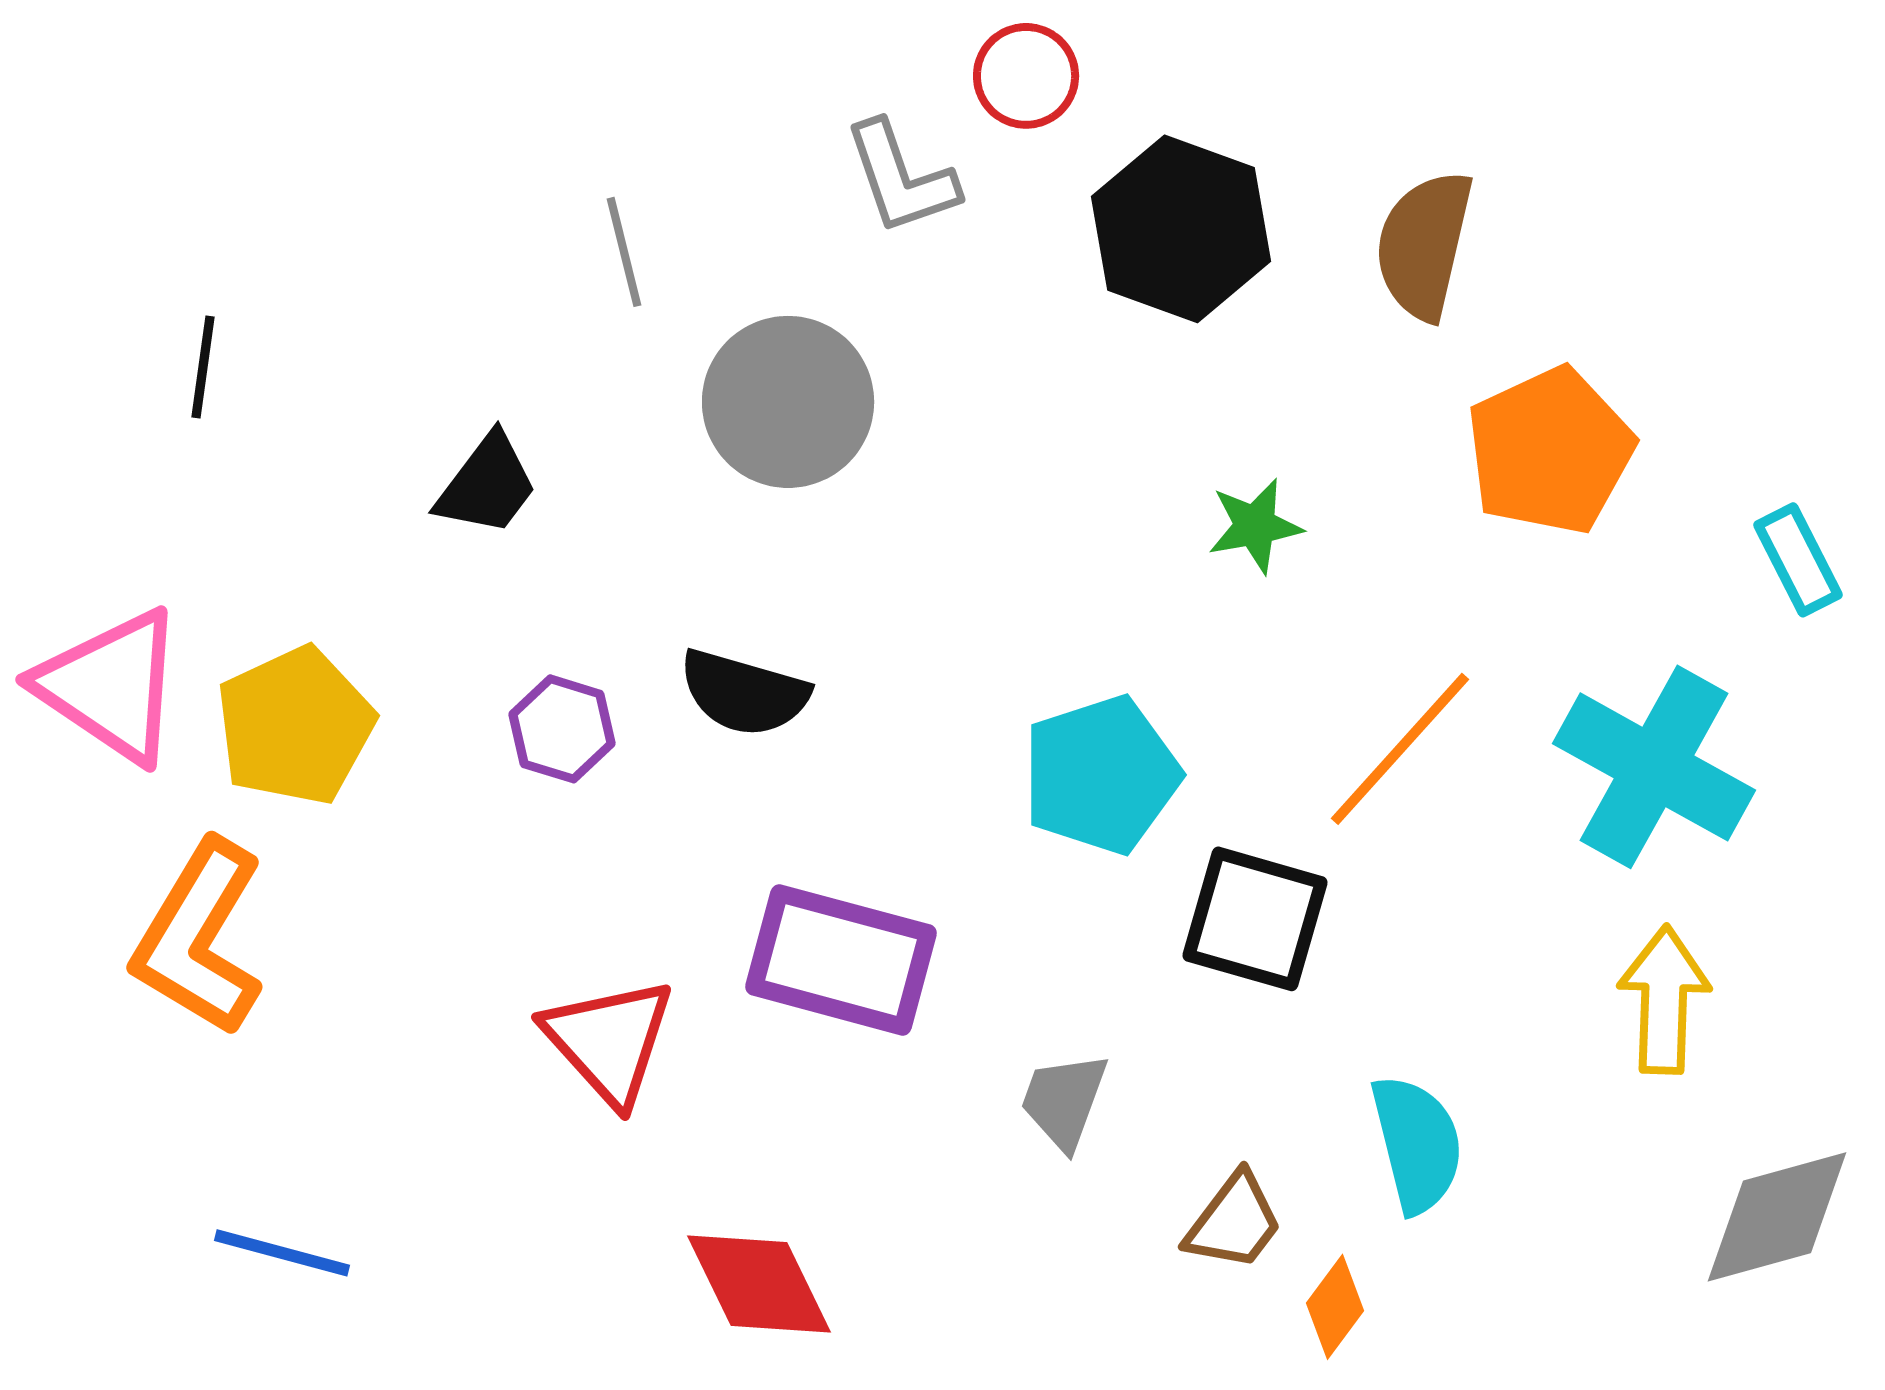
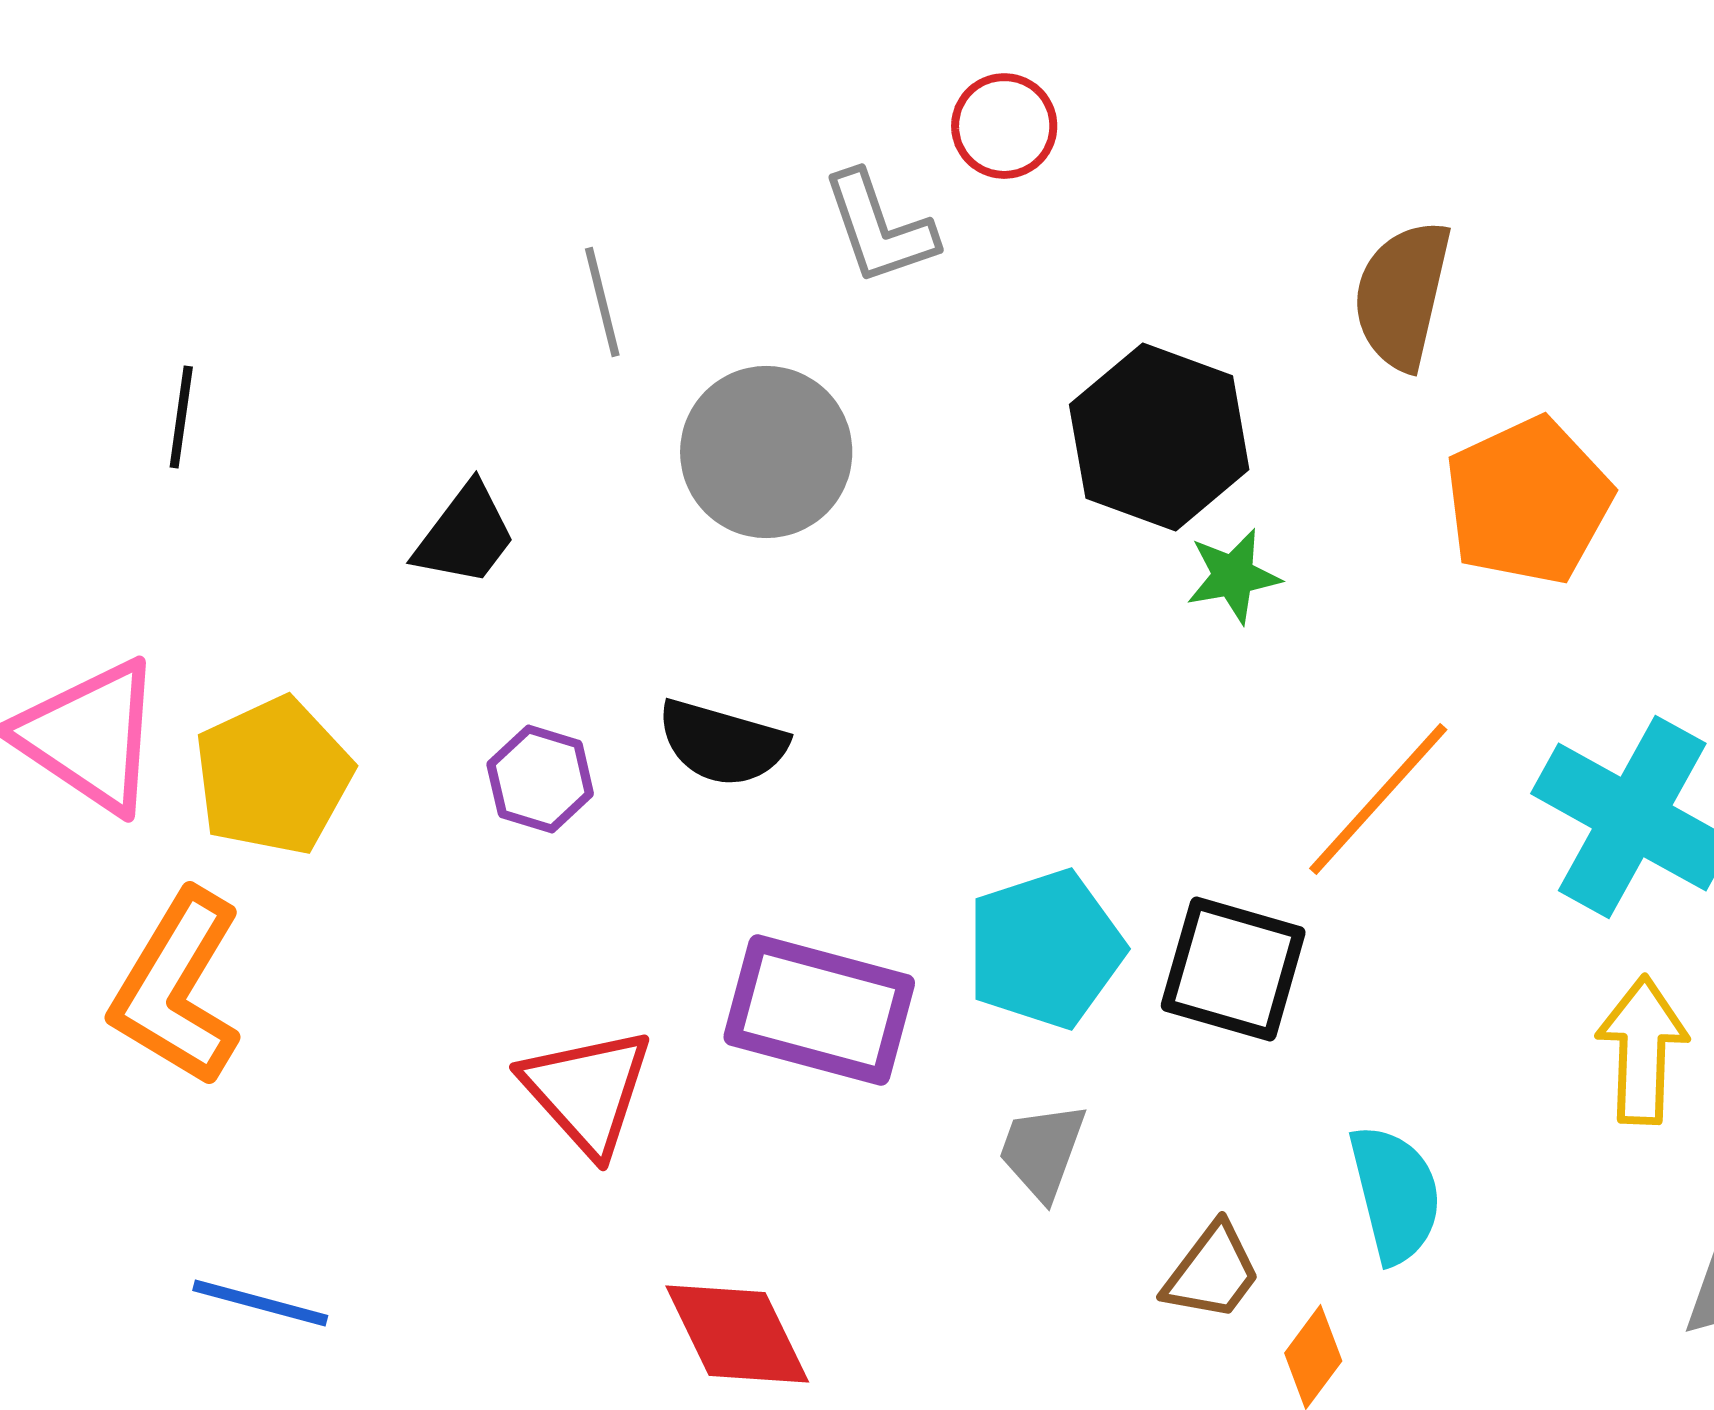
black hexagon: (1181, 229) -> (1159, 437), moved
cyan pentagon: (1101, 775) -> (1045, 949), moved

